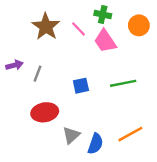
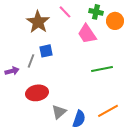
green cross: (103, 14) -> (96, 12), moved
pink line: (78, 29) -> (65, 12), moved
purple arrow: (14, 65) -> (12, 71), moved
blue square: (81, 86) -> (46, 51), moved

